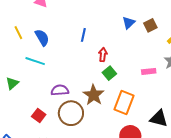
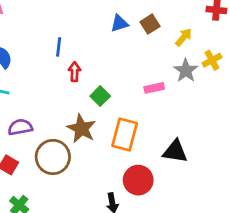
blue triangle: (129, 23) -> (119, 23), turned 32
red arrow: (103, 55) -> (75, 72), moved
purple semicircle: (60, 90) -> (20, 127), moved

